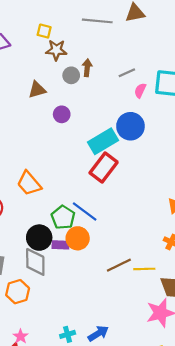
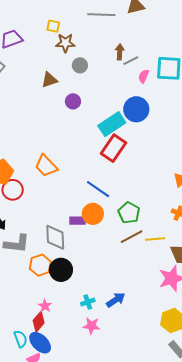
brown arrow: (87, 68) -> (120, 52), moved
green pentagon: (63, 217) -> (129, 213), moved
black circle: (39, 238) -> (61, 270), moved

